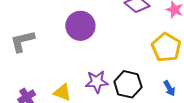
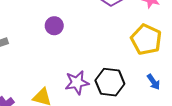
purple circle: (80, 26) -> (54, 26), size x0.6

